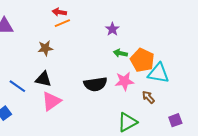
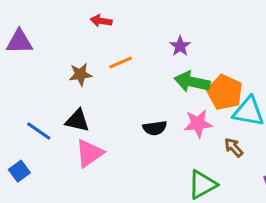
orange line: (62, 23) -> (121, 63), moved
green arrow: (120, 53) -> (192, 82), size x1.6
black semicircle: (95, 84) -> (155, 128), size x0.7

